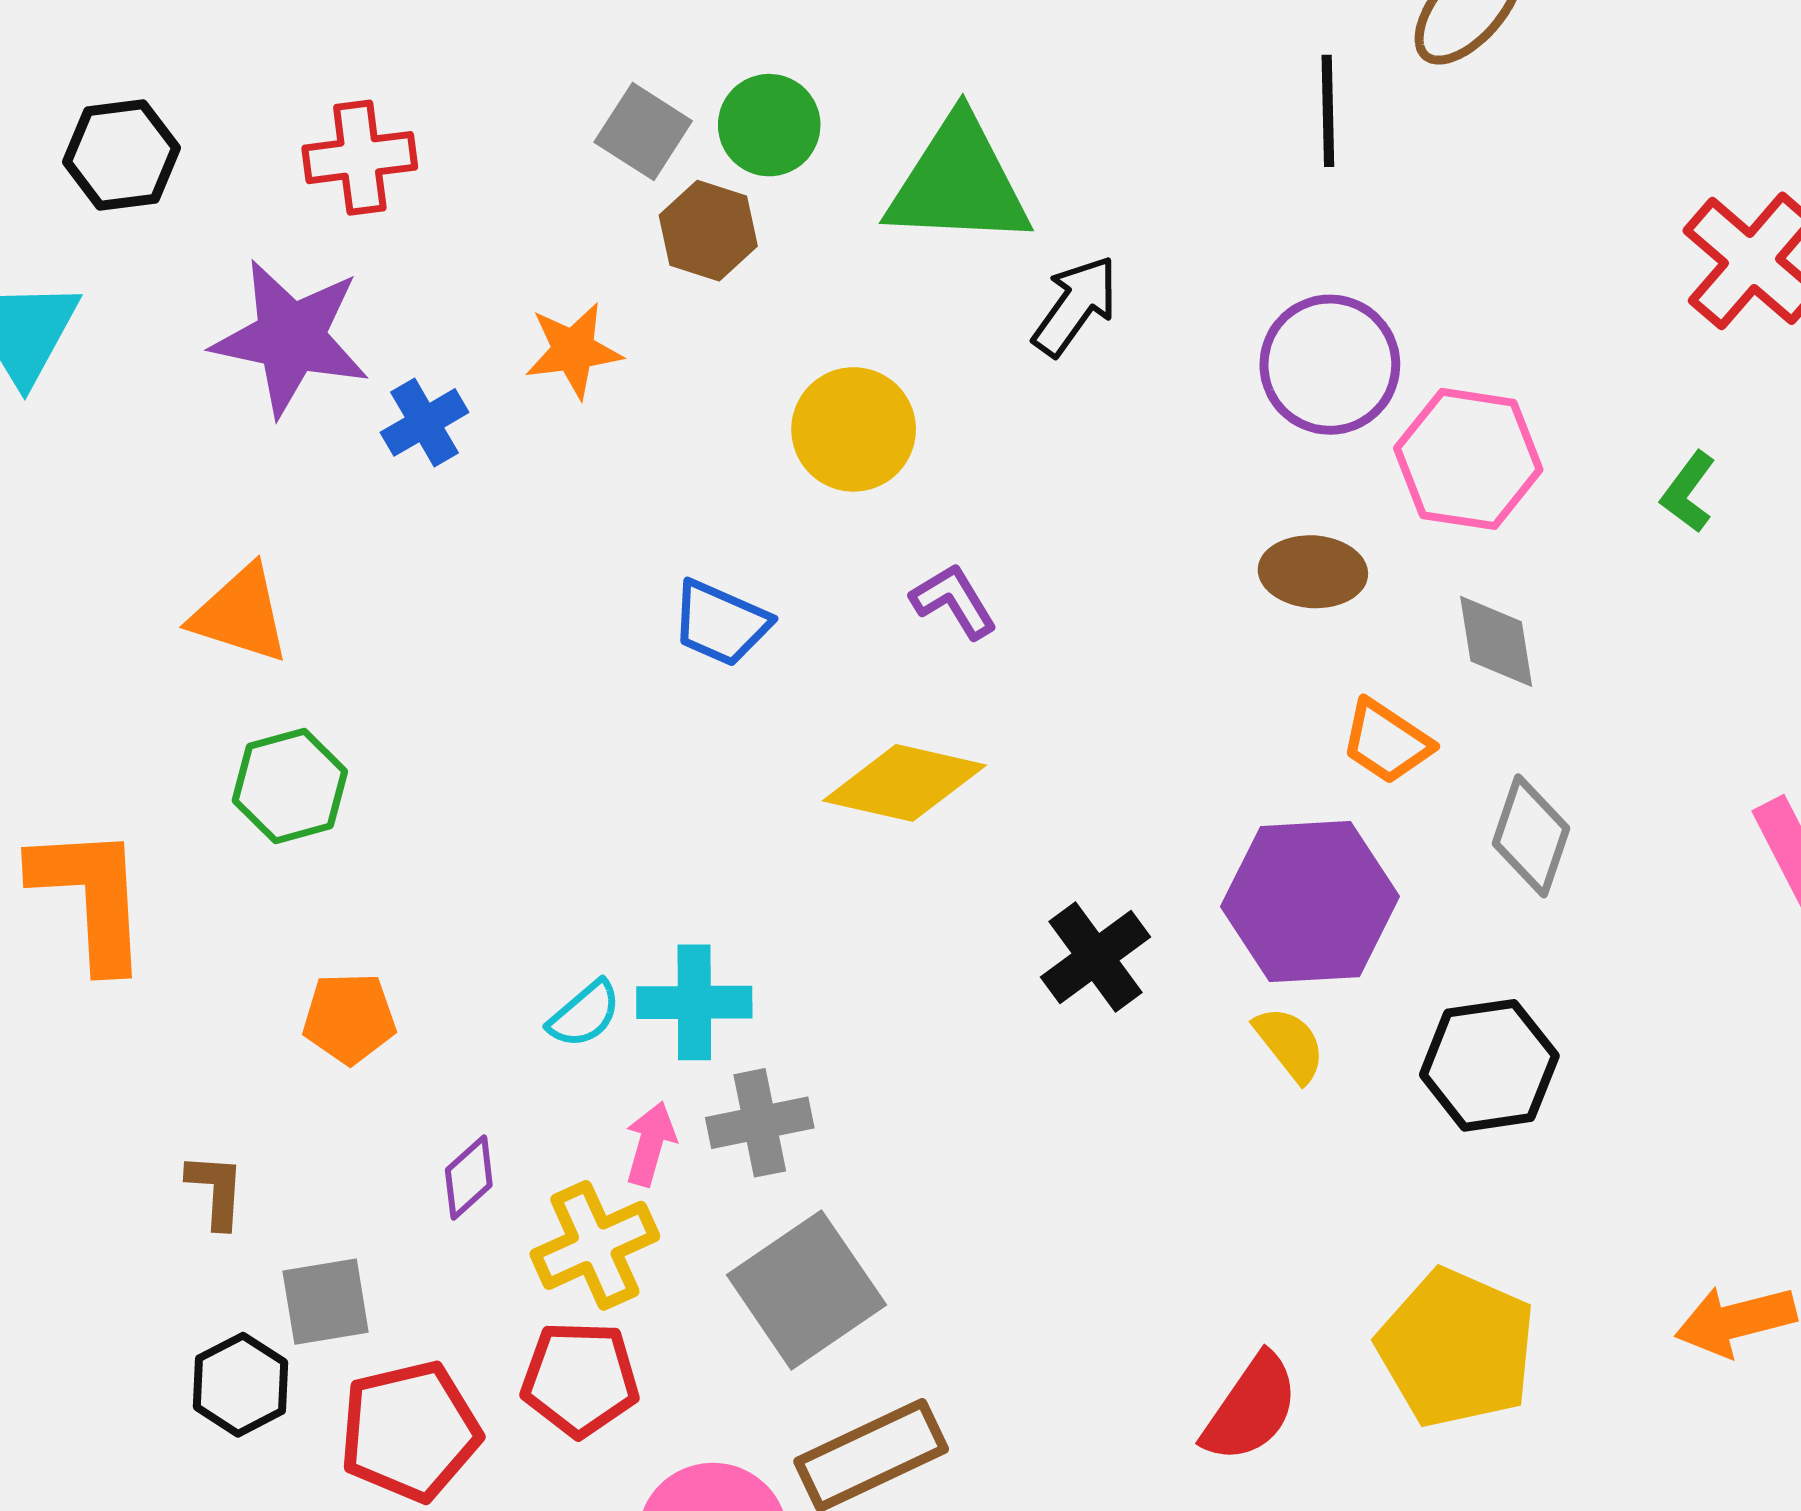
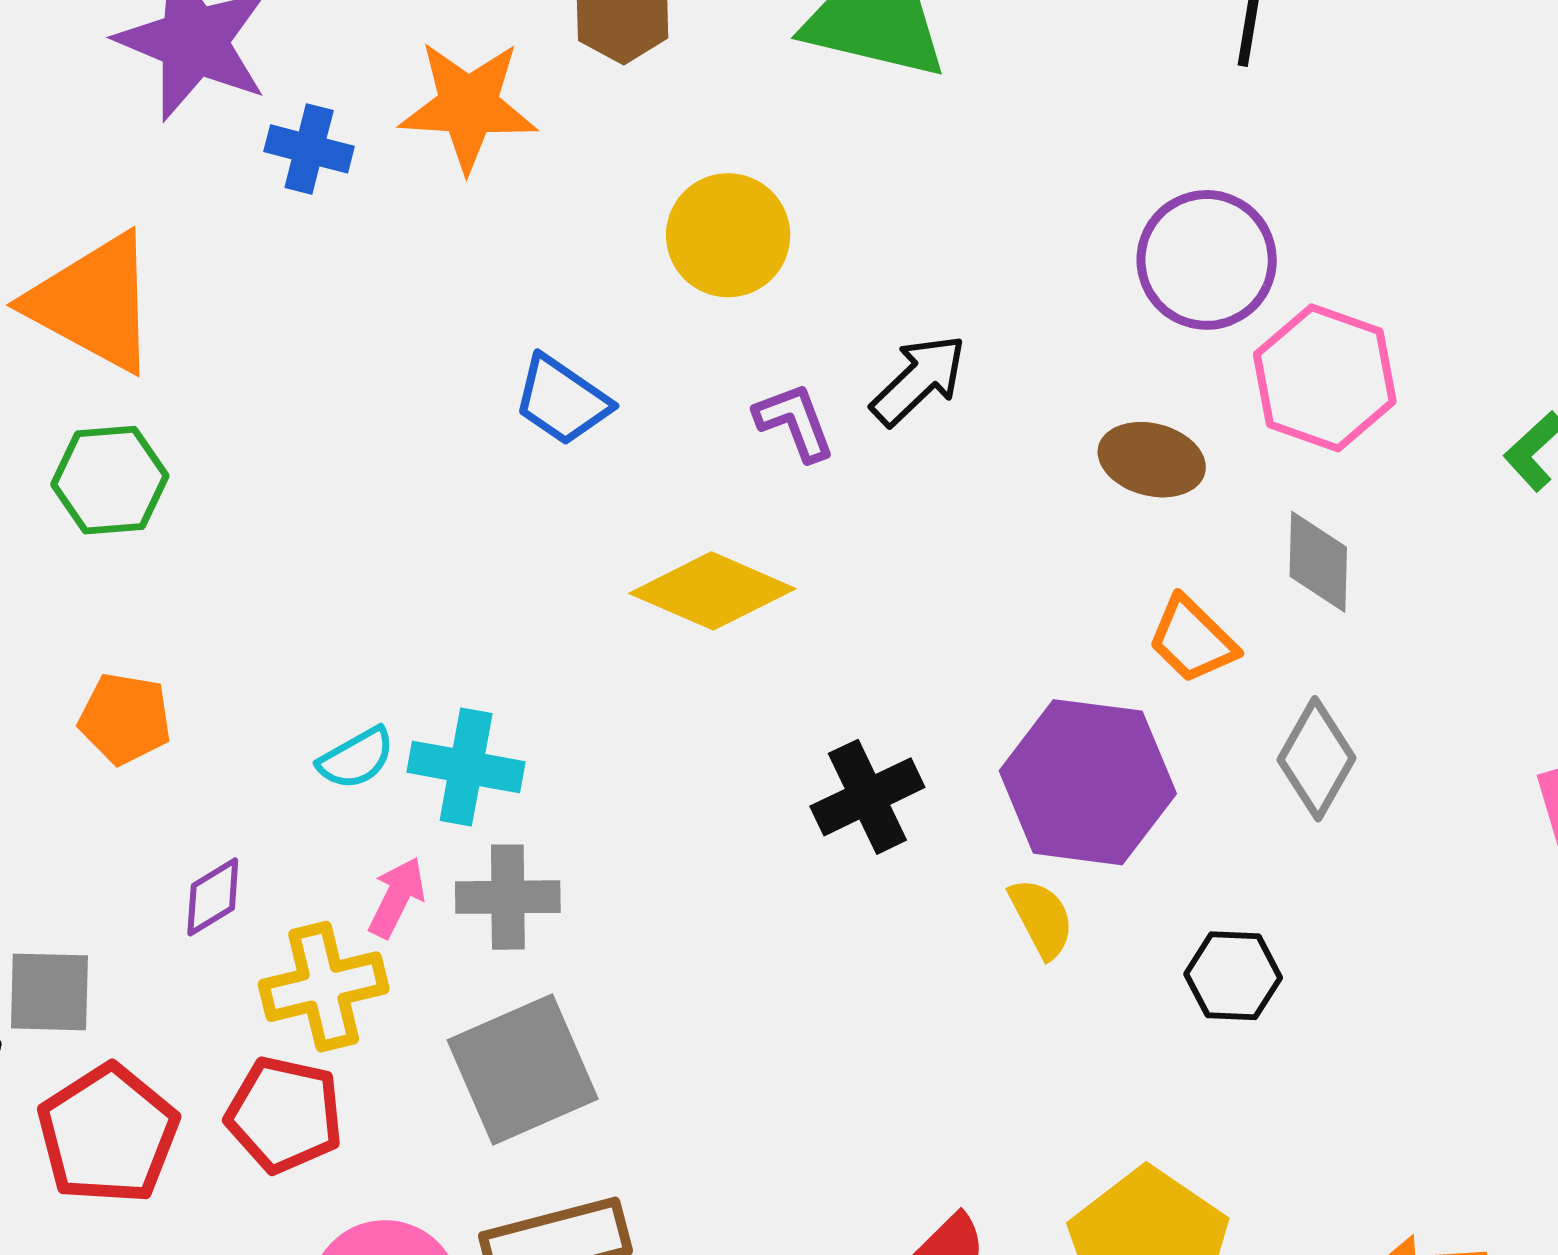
black arrow: (1075, 306) -> (919, 380), moved
orange star: (573, 350) -> (468, 106), size x1.4
blue cross: (425, 422) -> (309, 149), turned 34
orange triangle: (240, 614) -> (93, 303), size x1.4
black hexagon: (1489, 1065) -> (1233, 976), size x0.7
red pentagon: (410, 1431) -> (108, 1134), turned -30

